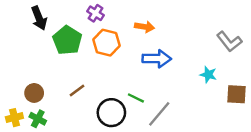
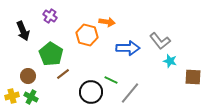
purple cross: (95, 13) -> (50, 16), moved
black arrow: (39, 18) -> (23, 31), moved
orange arrow: (145, 27) -> (107, 22), moved
green pentagon: (67, 40) -> (51, 54), moved
gray L-shape: (229, 41) -> (160, 41), moved

